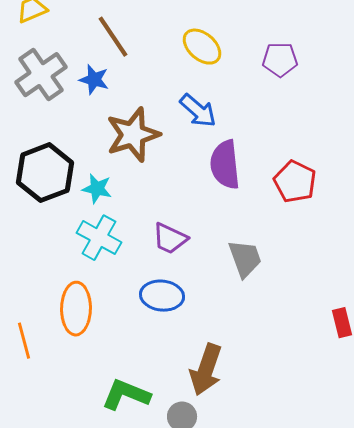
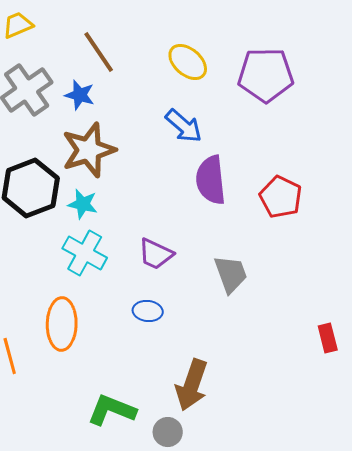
purple pentagon: (280, 60) -> (266, 75), size x1.6
brown star: (133, 135) -> (89, 150), moved
blue ellipse: (162, 296) -> (148, 311), size x0.7

